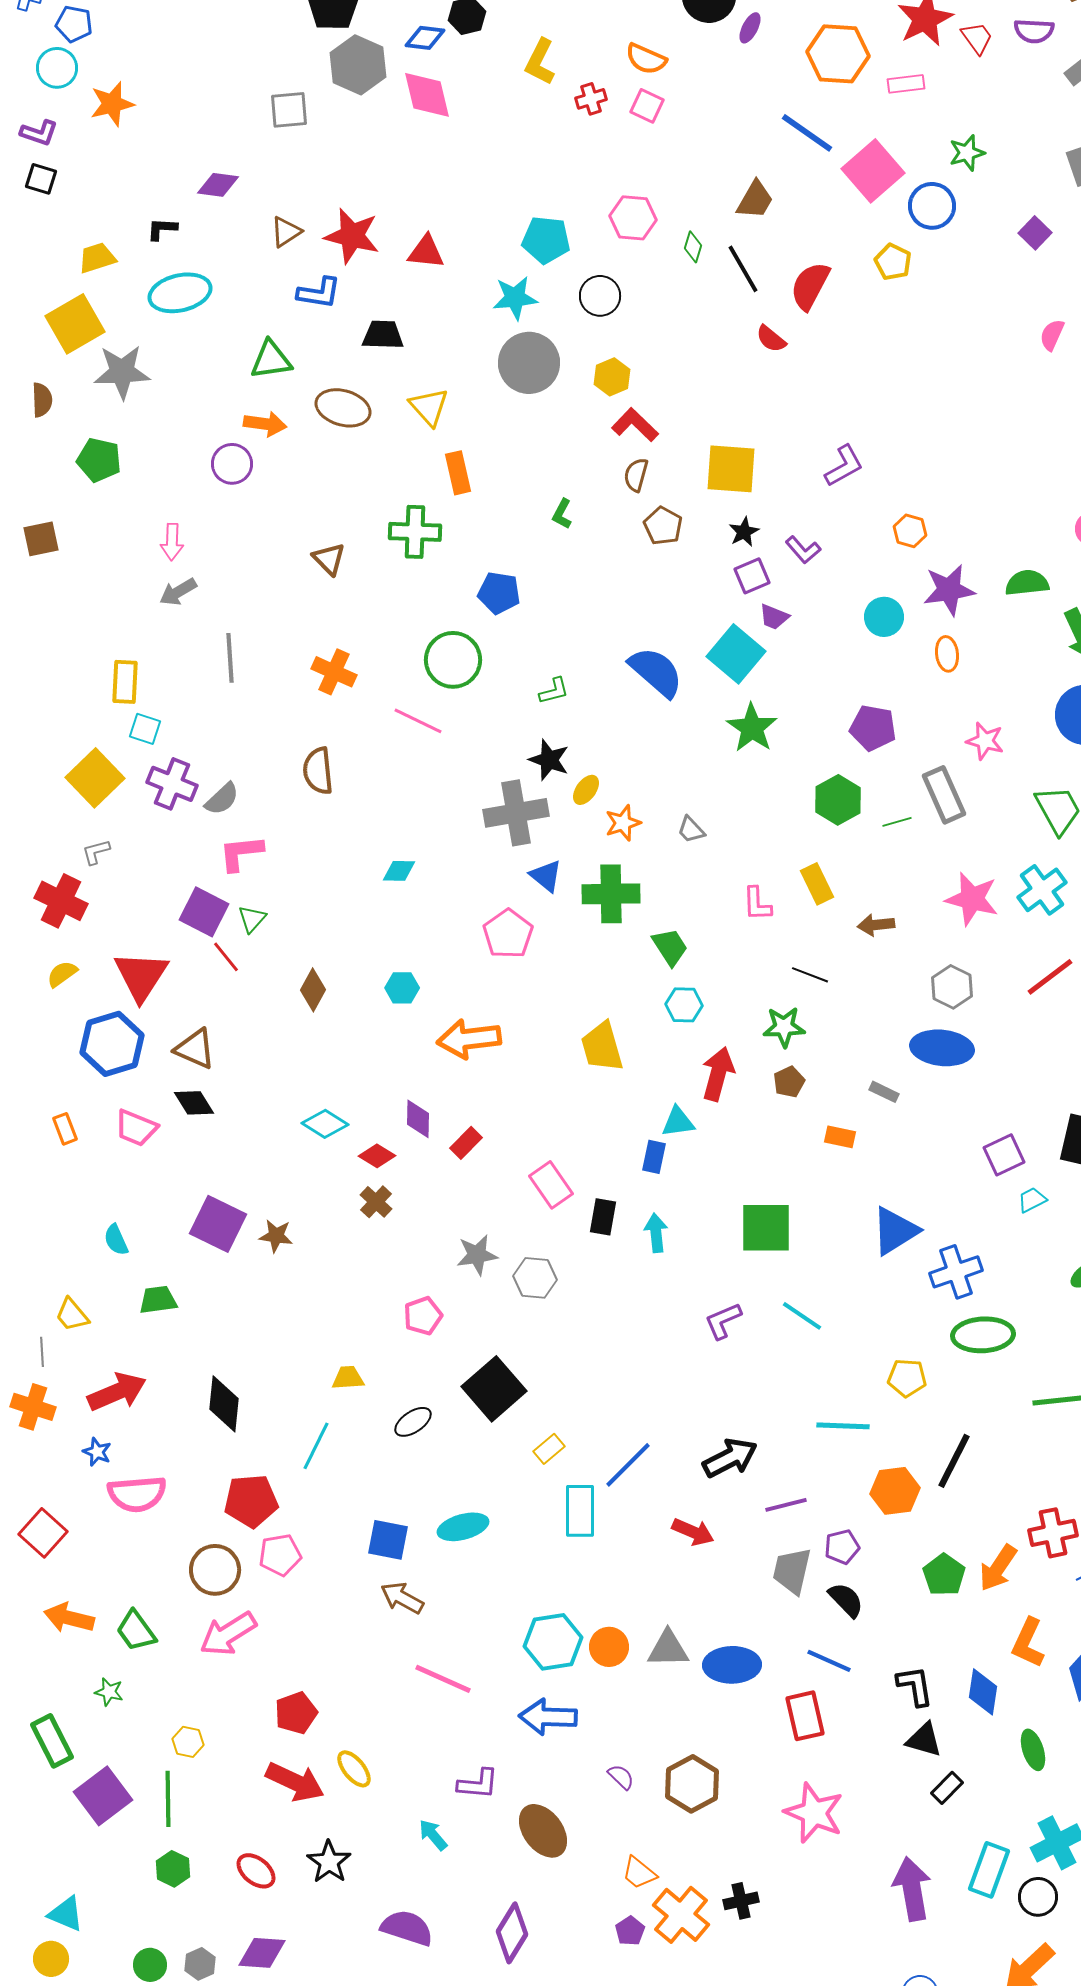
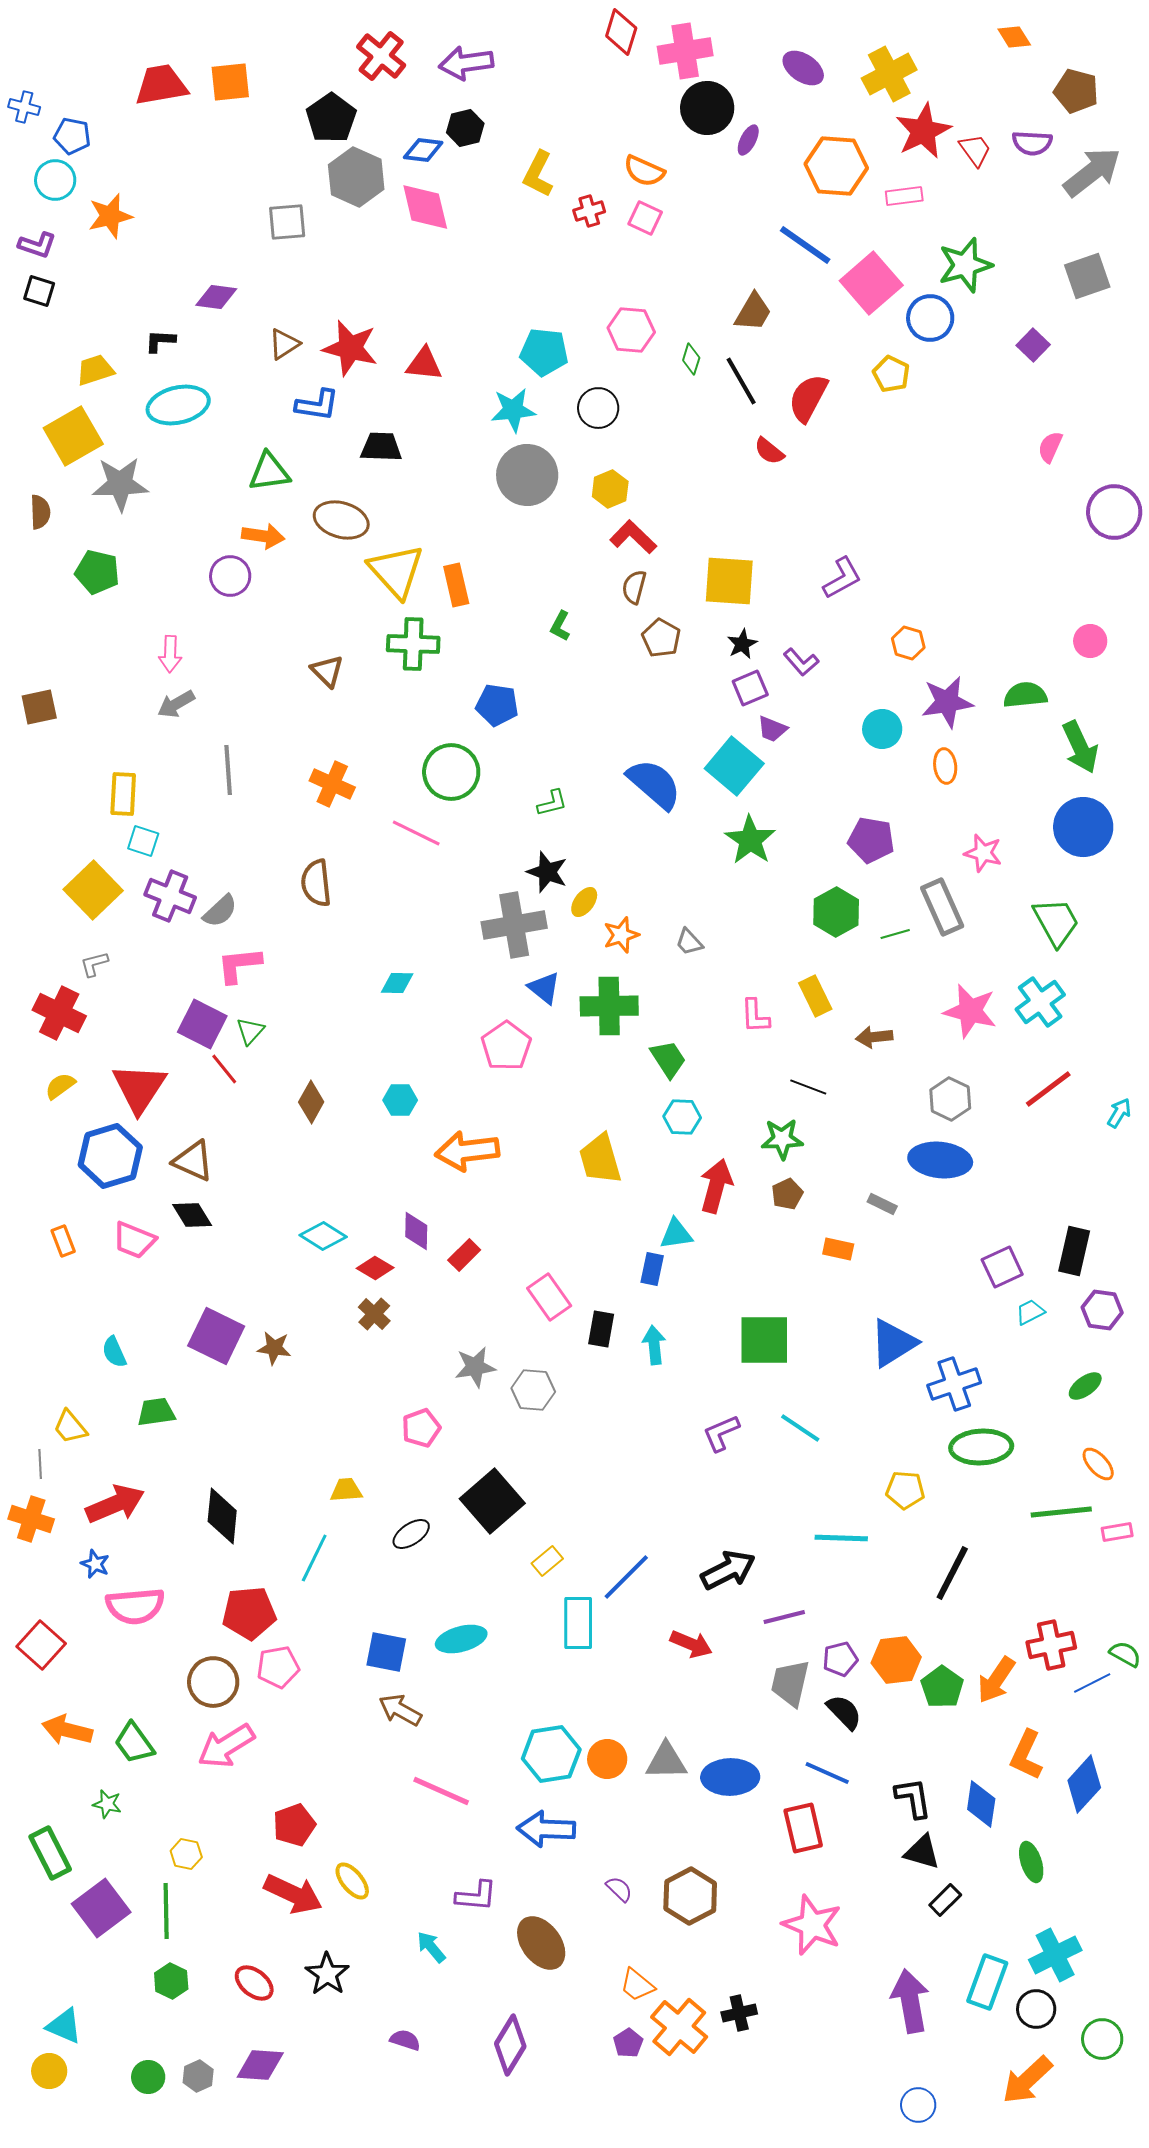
green star: (967, 153) -> (965, 265), size x1.5
yellow triangle: (429, 407) -> (396, 571), moved, size x1.4
brown square: (41, 539) -> (39, 707), moved
orange hexagon: (895, 1491) -> (896, 1660), moved
purple semicircle: (407, 1928) -> (405, 2040), size x0.6

